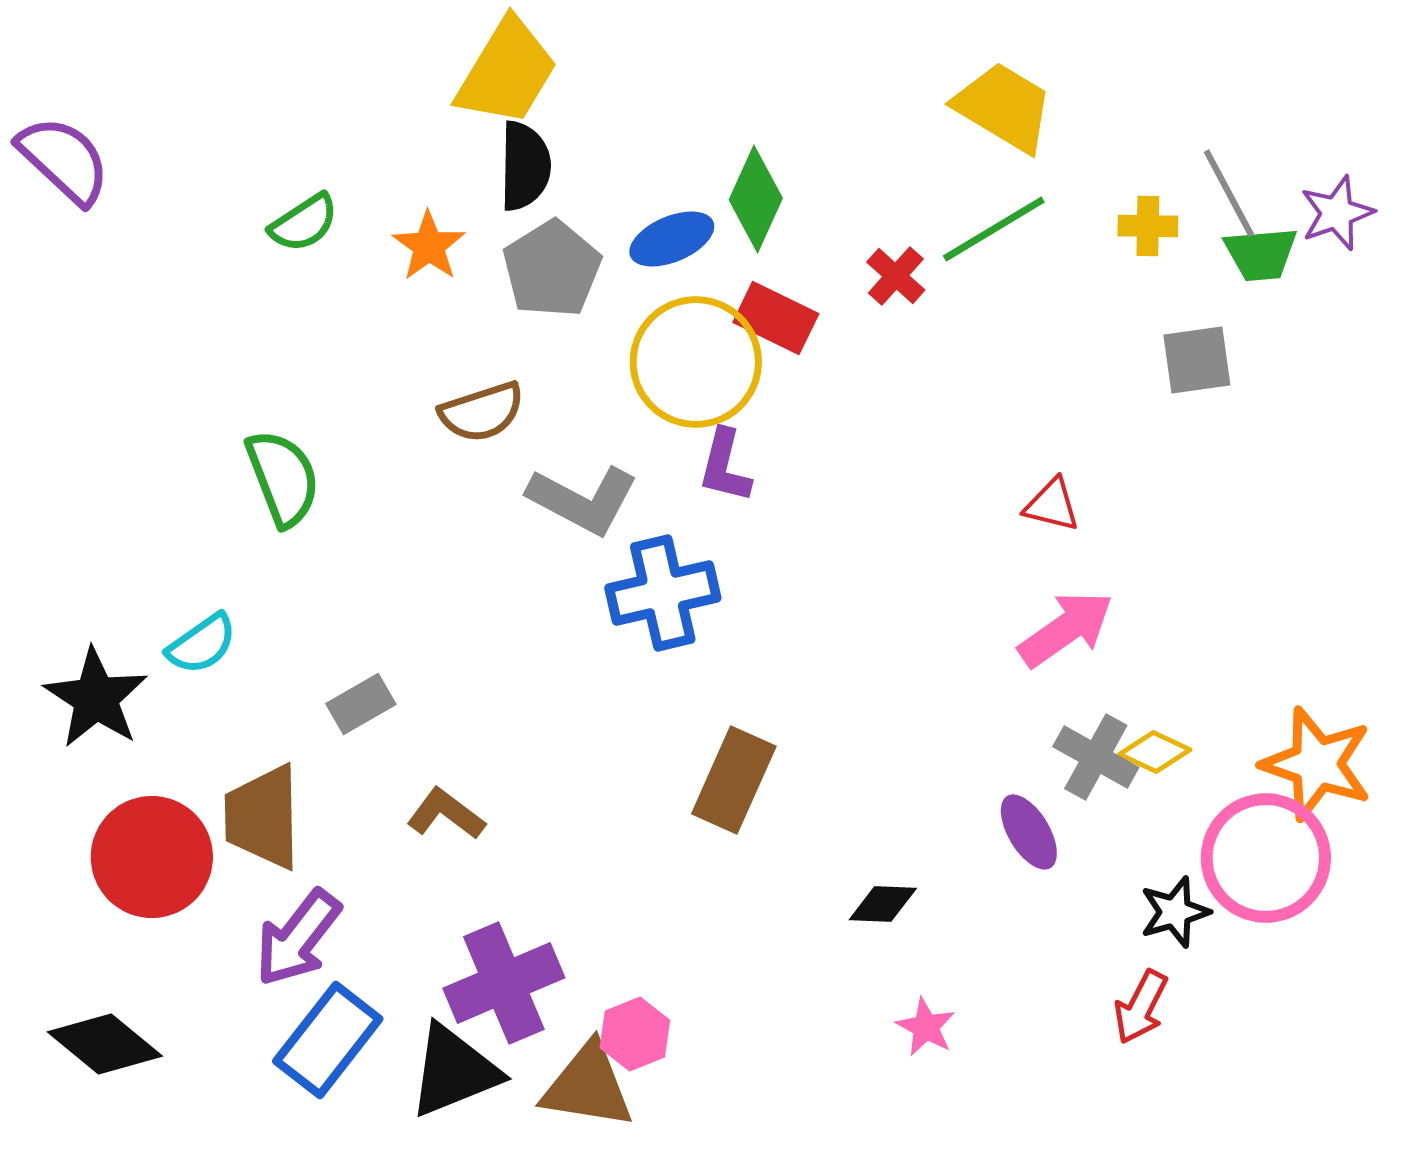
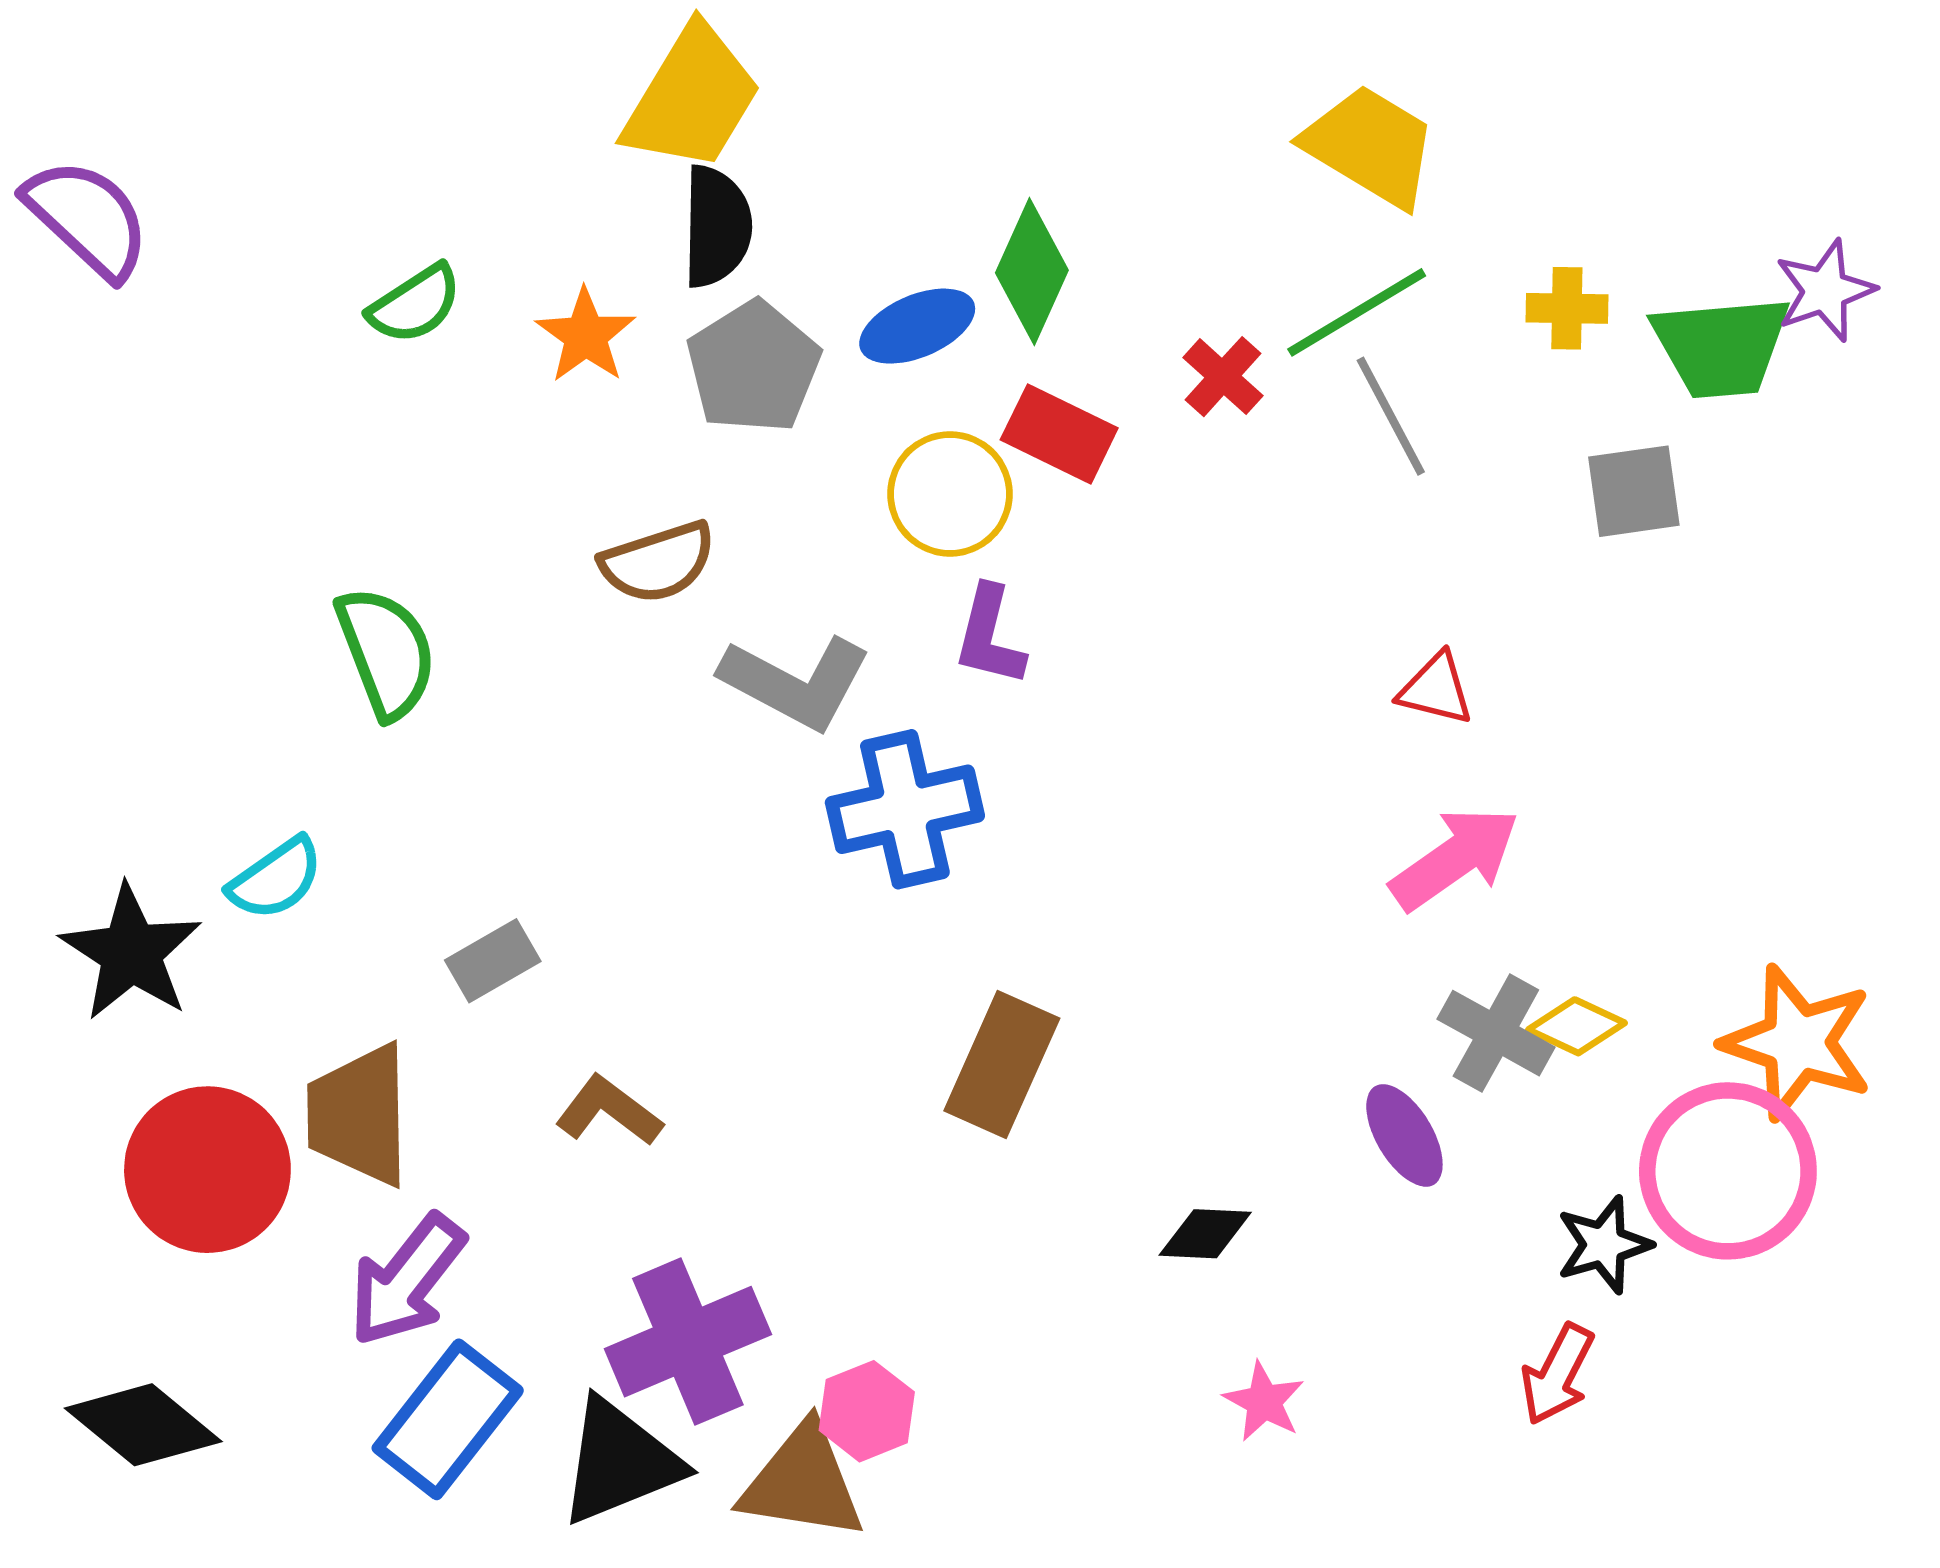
gray line: (1229, 193) -> (1391, 416), moved
green trapezoid: (1261, 254) -> (1721, 347), size x1.4
yellow circle: (696, 362) -> (950, 494), size x0.7

